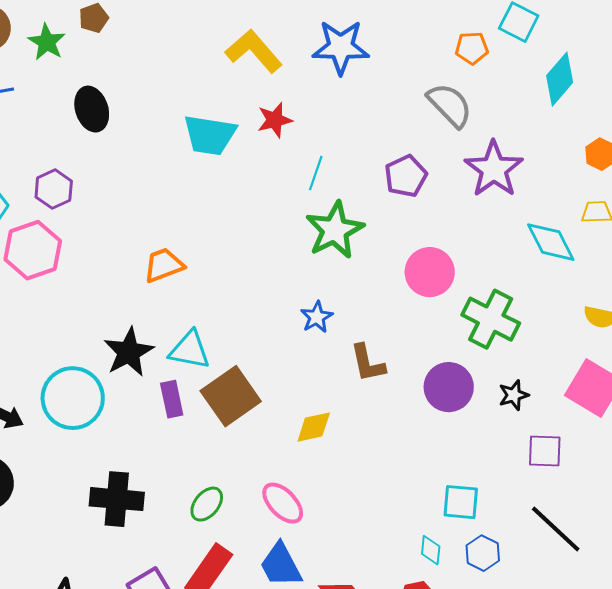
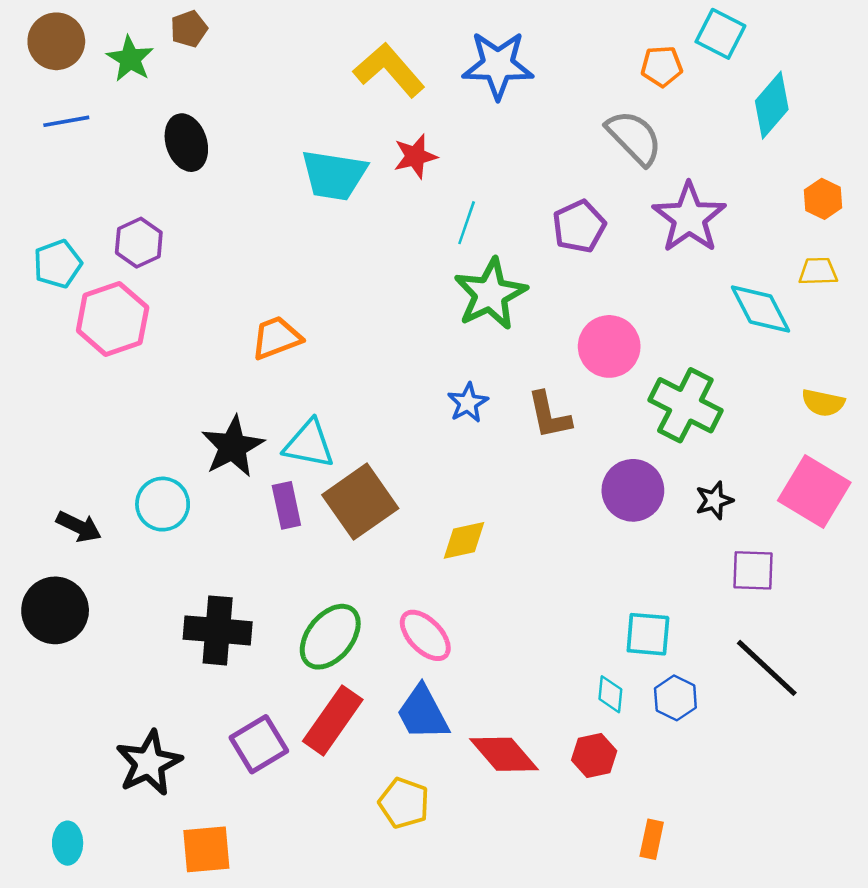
brown L-shape: (368, 363) -> (549, 415), moved
cyan circle: (73, 398) -> (163, 504), size x0.7
green ellipse: (207, 504) -> (330, 637), size x1.5

